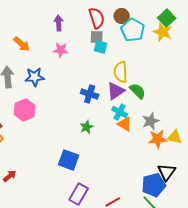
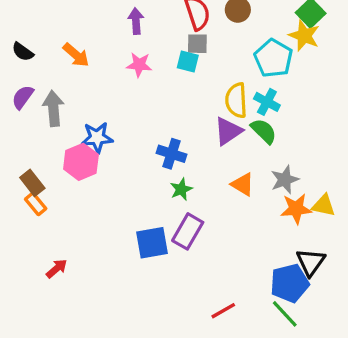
cyan pentagon: (133, 30) -> (273, 58), moved
cyan square: (101, 47) -> (188, 62), moved
blue star: (35, 77) -> (97, 138), moved
blue cross: (90, 94) -> (171, 154), moved
cyan cross: (120, 112) -> (267, 102), moved
blue square: (69, 160) -> (152, 243), turned -30
purple rectangle: (79, 194) -> (188, 231), moved

